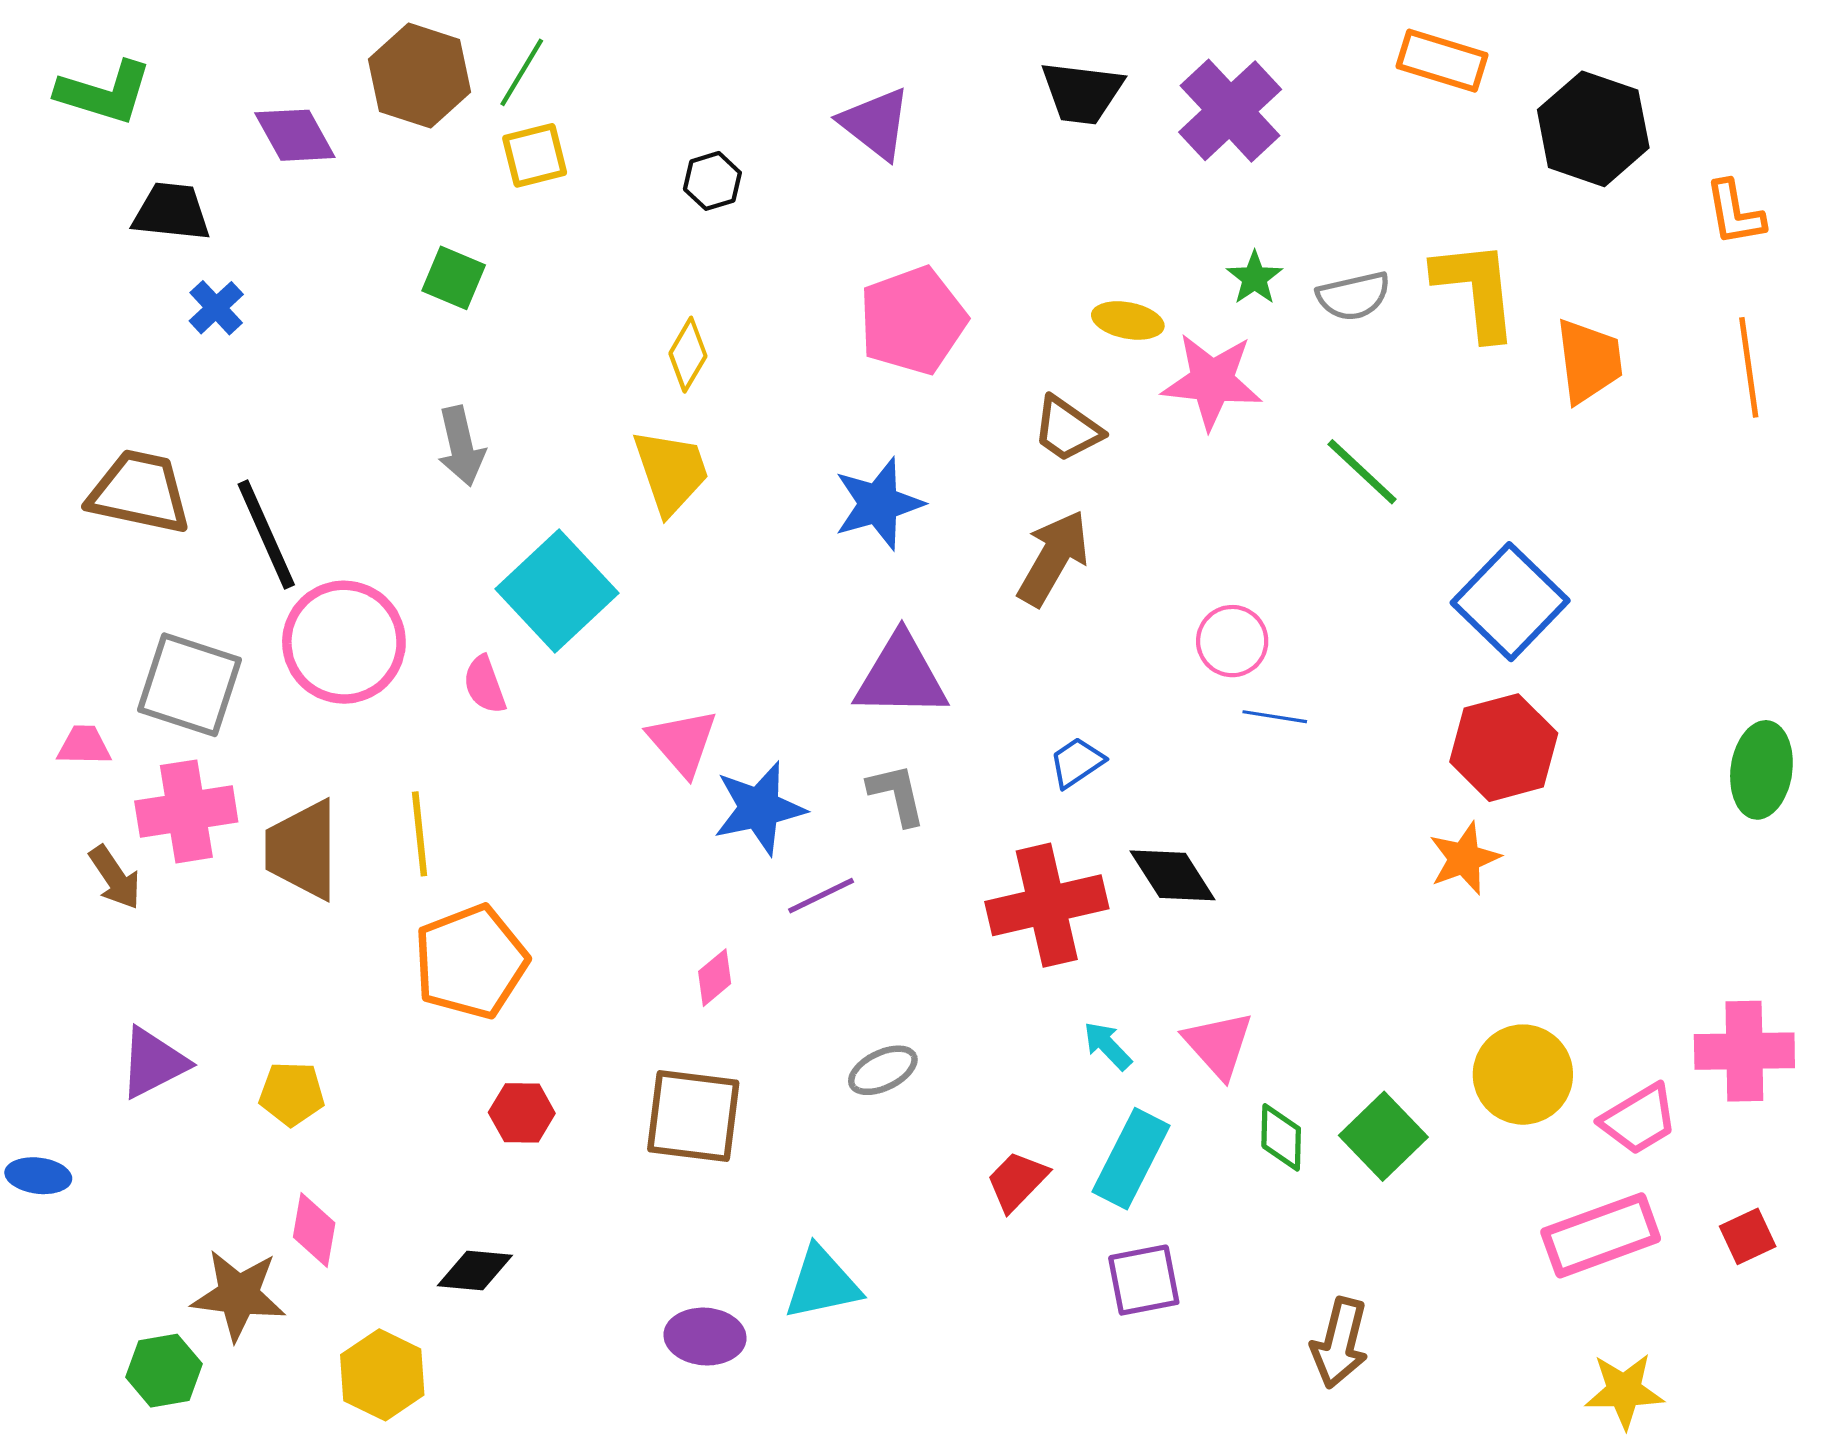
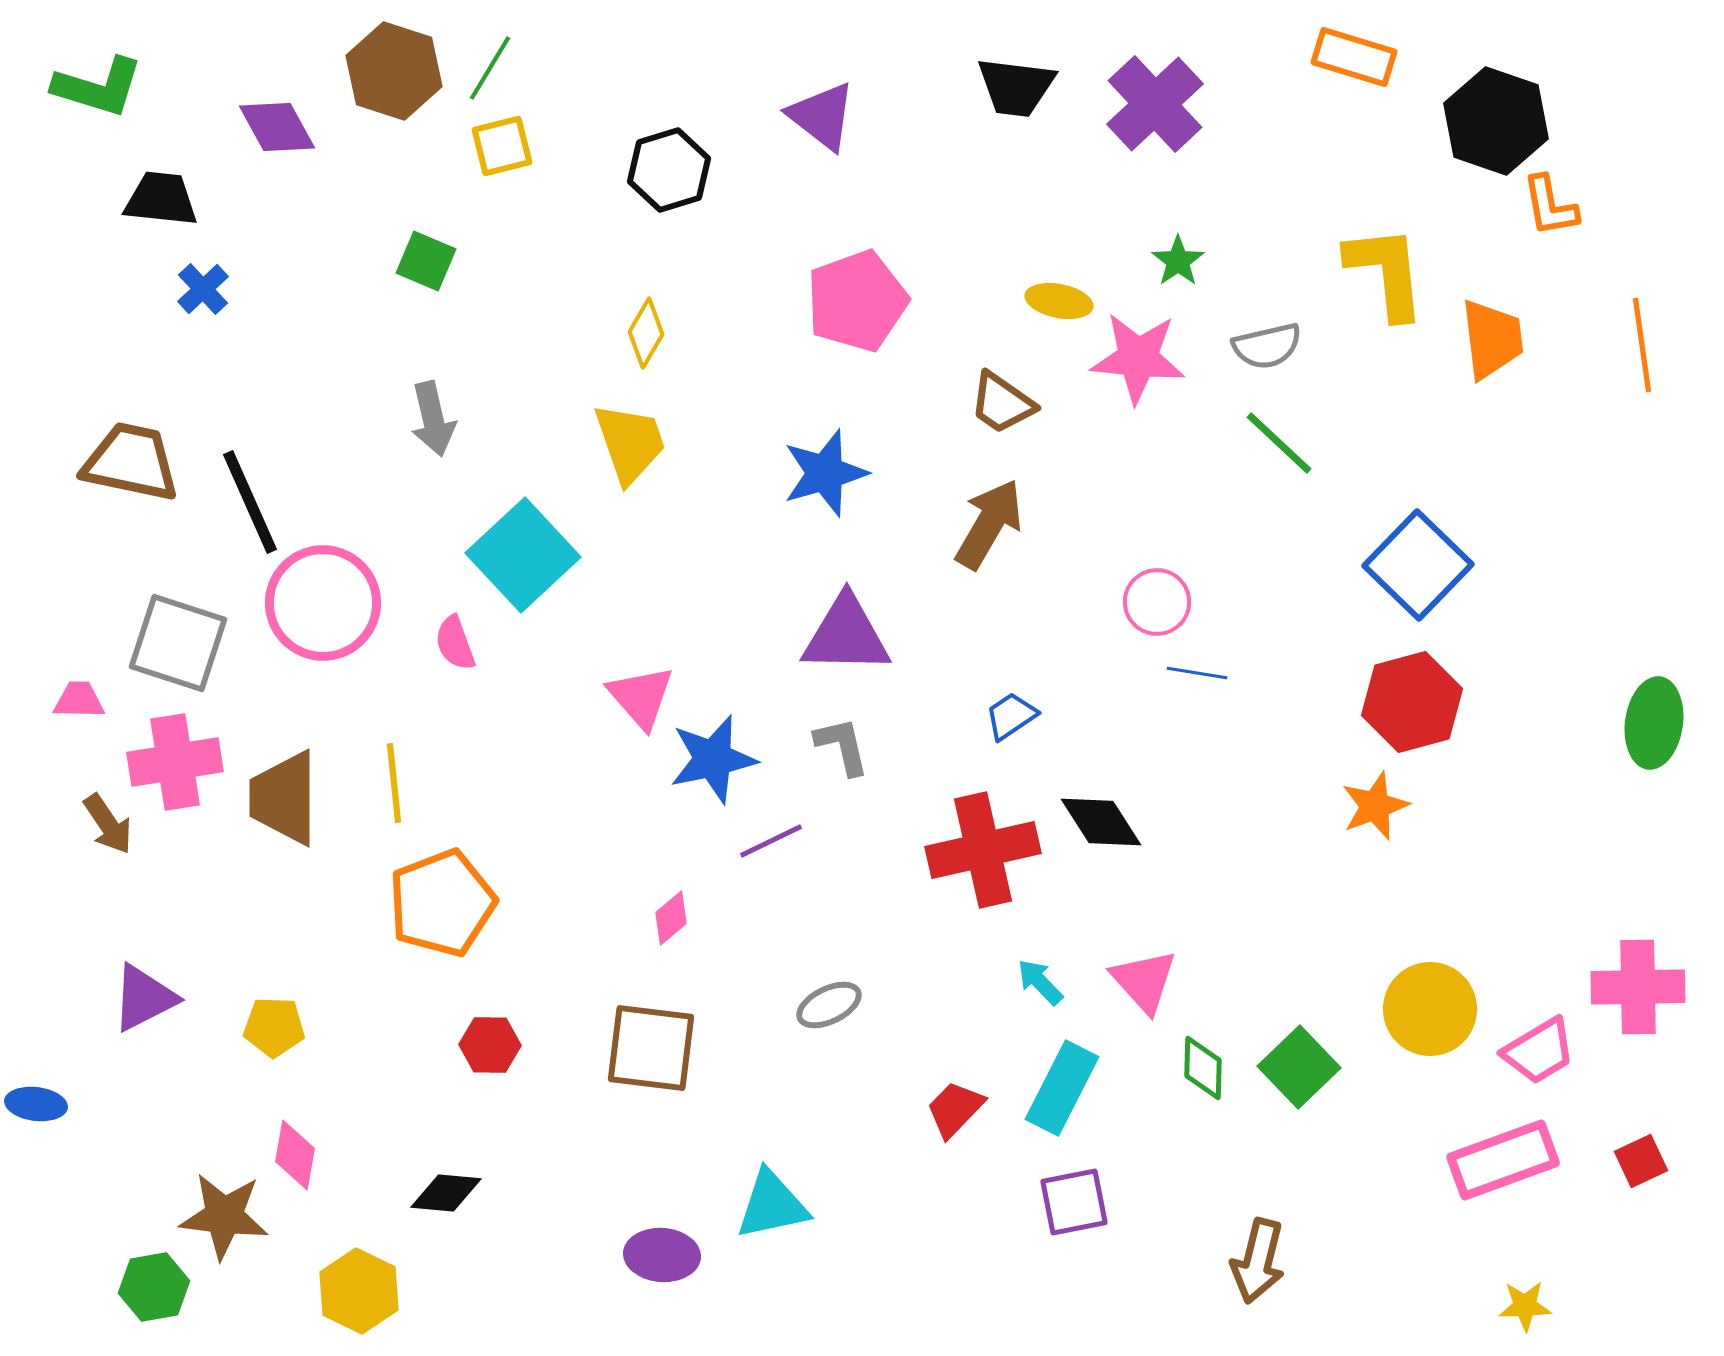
black hexagon: (712, 181) -> (669, 170), size x1.5
orange L-shape: (1735, 213) -> (1550, 206), moved
gray semicircle: (1354, 296) -> (1267, 346), moved
yellow star: (1624, 1391) -> (1525, 1306), size x0.7

